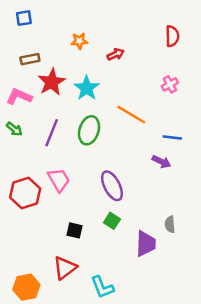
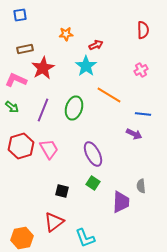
cyan star: (87, 88) -> (86, 66), moved
red hexagon: (25, 193) -> (21, 146), moved

